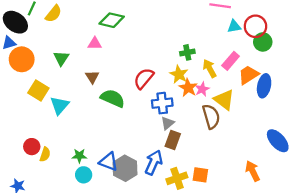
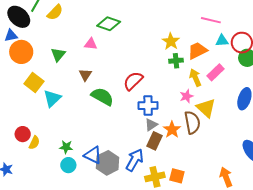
yellow star: (179, 74) -> (171, 41), moved
orange trapezoid: (248, 75) -> (197, 51), moved
orange star: (188, 88) -> (172, 130), moved

